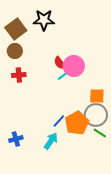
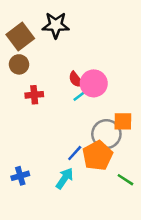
red cross: (19, 75) -> (34, 95), moved
gray circle: (96, 115) -> (106, 134), moved
green line: (100, 133) -> (125, 180), moved

